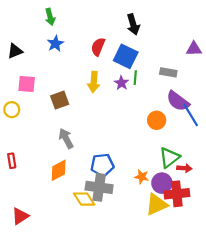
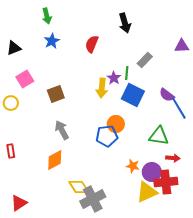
blue square: (126, 56) -> (133, 95), moved
gray rectangle: (168, 72) -> (145, 60), moved, turned -56
yellow arrow: (94, 82) -> (102, 88), moved
pink square: (27, 84) -> (25, 79), turned -36
purple semicircle: (178, 101) -> (167, 95), size x0.7
orange circle: (157, 120) -> (116, 124), moved
green triangle: (169, 158) -> (159, 136), moved, turned 45
blue pentagon: (102, 165) -> (107, 136), moved
gray cross: (99, 187) -> (93, 199), moved, turned -35

